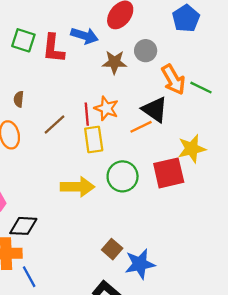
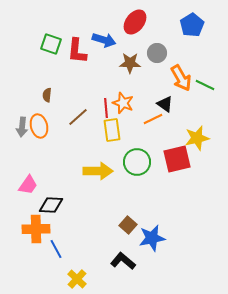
black triangle: (155, 110) -> (165, 104), size x0.7

